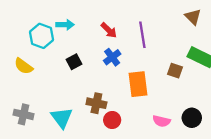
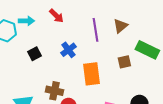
brown triangle: (193, 17) -> (120, 26), moved, turned 35
red arrow: (109, 30) -> (56, 16), moved
brown square: (175, 71) -> (124, 62), turned -32

